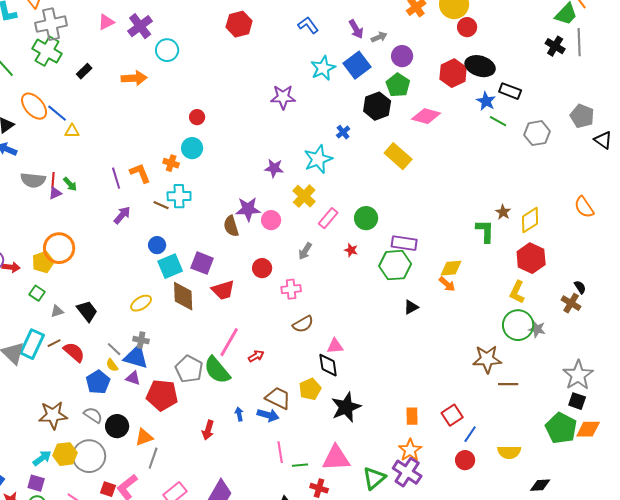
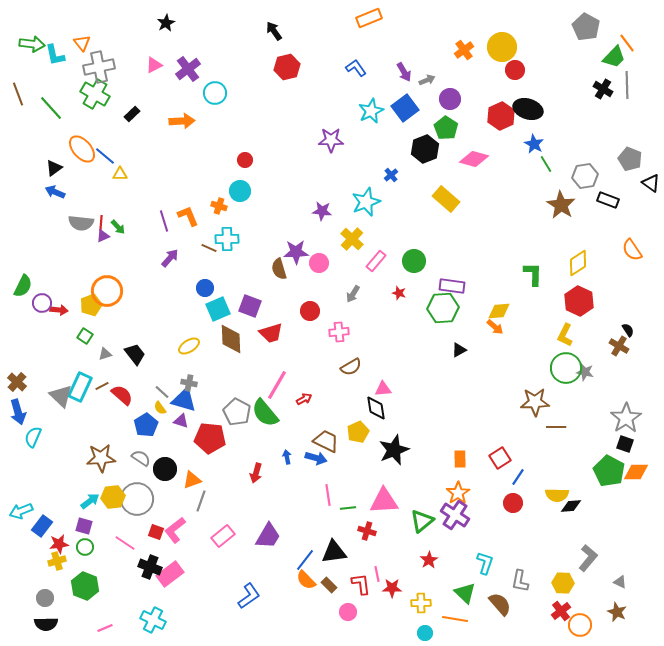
black rectangle: (510, 91) -> (608, 200), moved
green line: (498, 121) -> (546, 164), turned 30
brown star: (503, 212) -> (561, 205), moved, size x1.8
black diamond: (540, 485) -> (571, 506), moved

